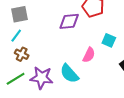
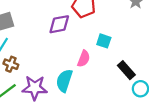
cyan semicircle: (69, 74) -> (64, 81), turned 65

